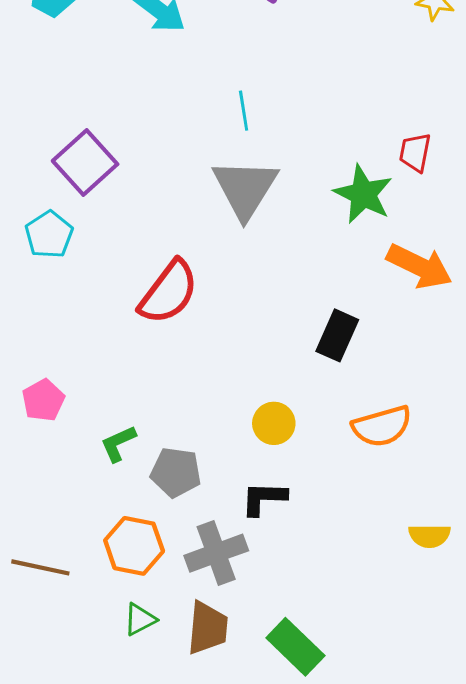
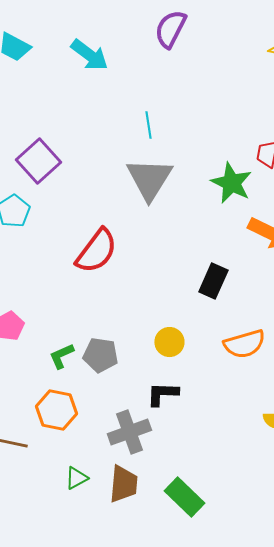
gray pentagon: (176, 472) -> (100, 355), moved
orange hexagon: (134, 546) -> (56, 410), moved

